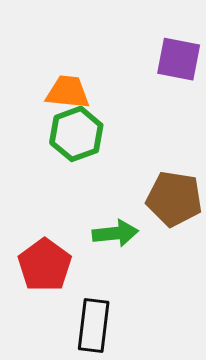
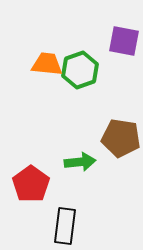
green hexagon: (76, 134) -> (80, 70), moved

